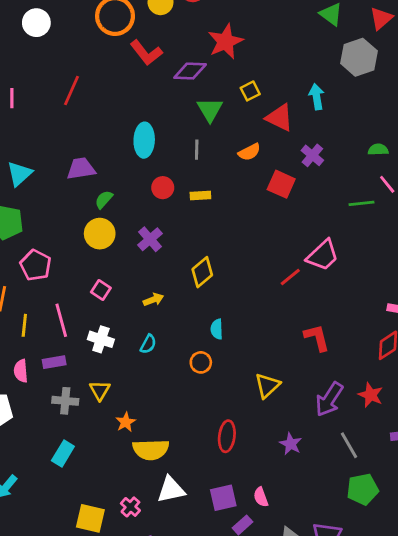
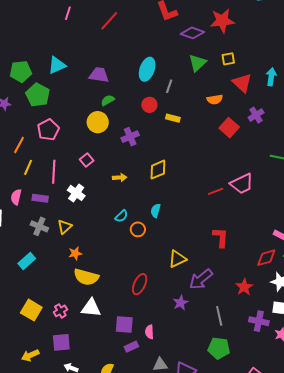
gray line: (197, 150) -> (169, 86), moved
cyan semicircle: (148, 344) -> (121, 216), moved
purple arrow: (329, 399) -> (201, 279), moved

